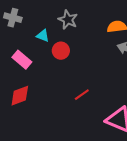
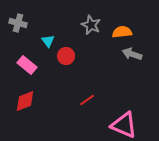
gray star: (68, 20) -> (91, 25), moved
cyan triangle: (43, 36) -> (48, 41), turned 32

